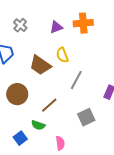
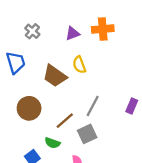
gray line: (76, 80) -> (93, 106), moved
gray square: (86, 117) -> (87, 134), moved

